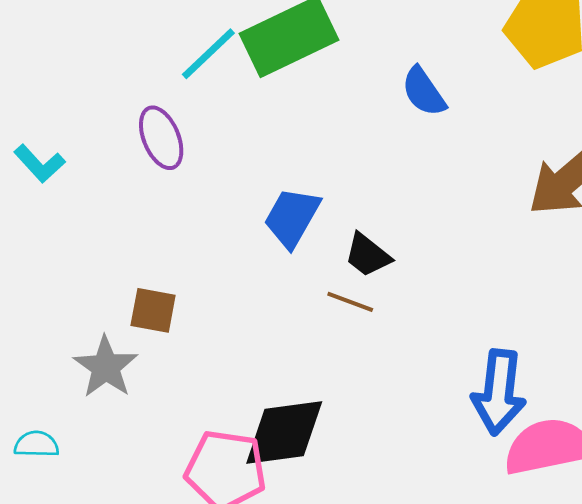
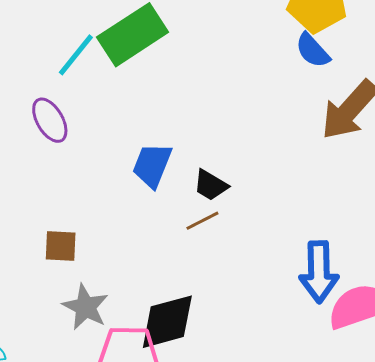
blue semicircle: (424, 92) -> (313, 50), moved
brown line: (350, 302) -> (202, 221), turned -40
gray star: (106, 367) -> (85, 307), moved

